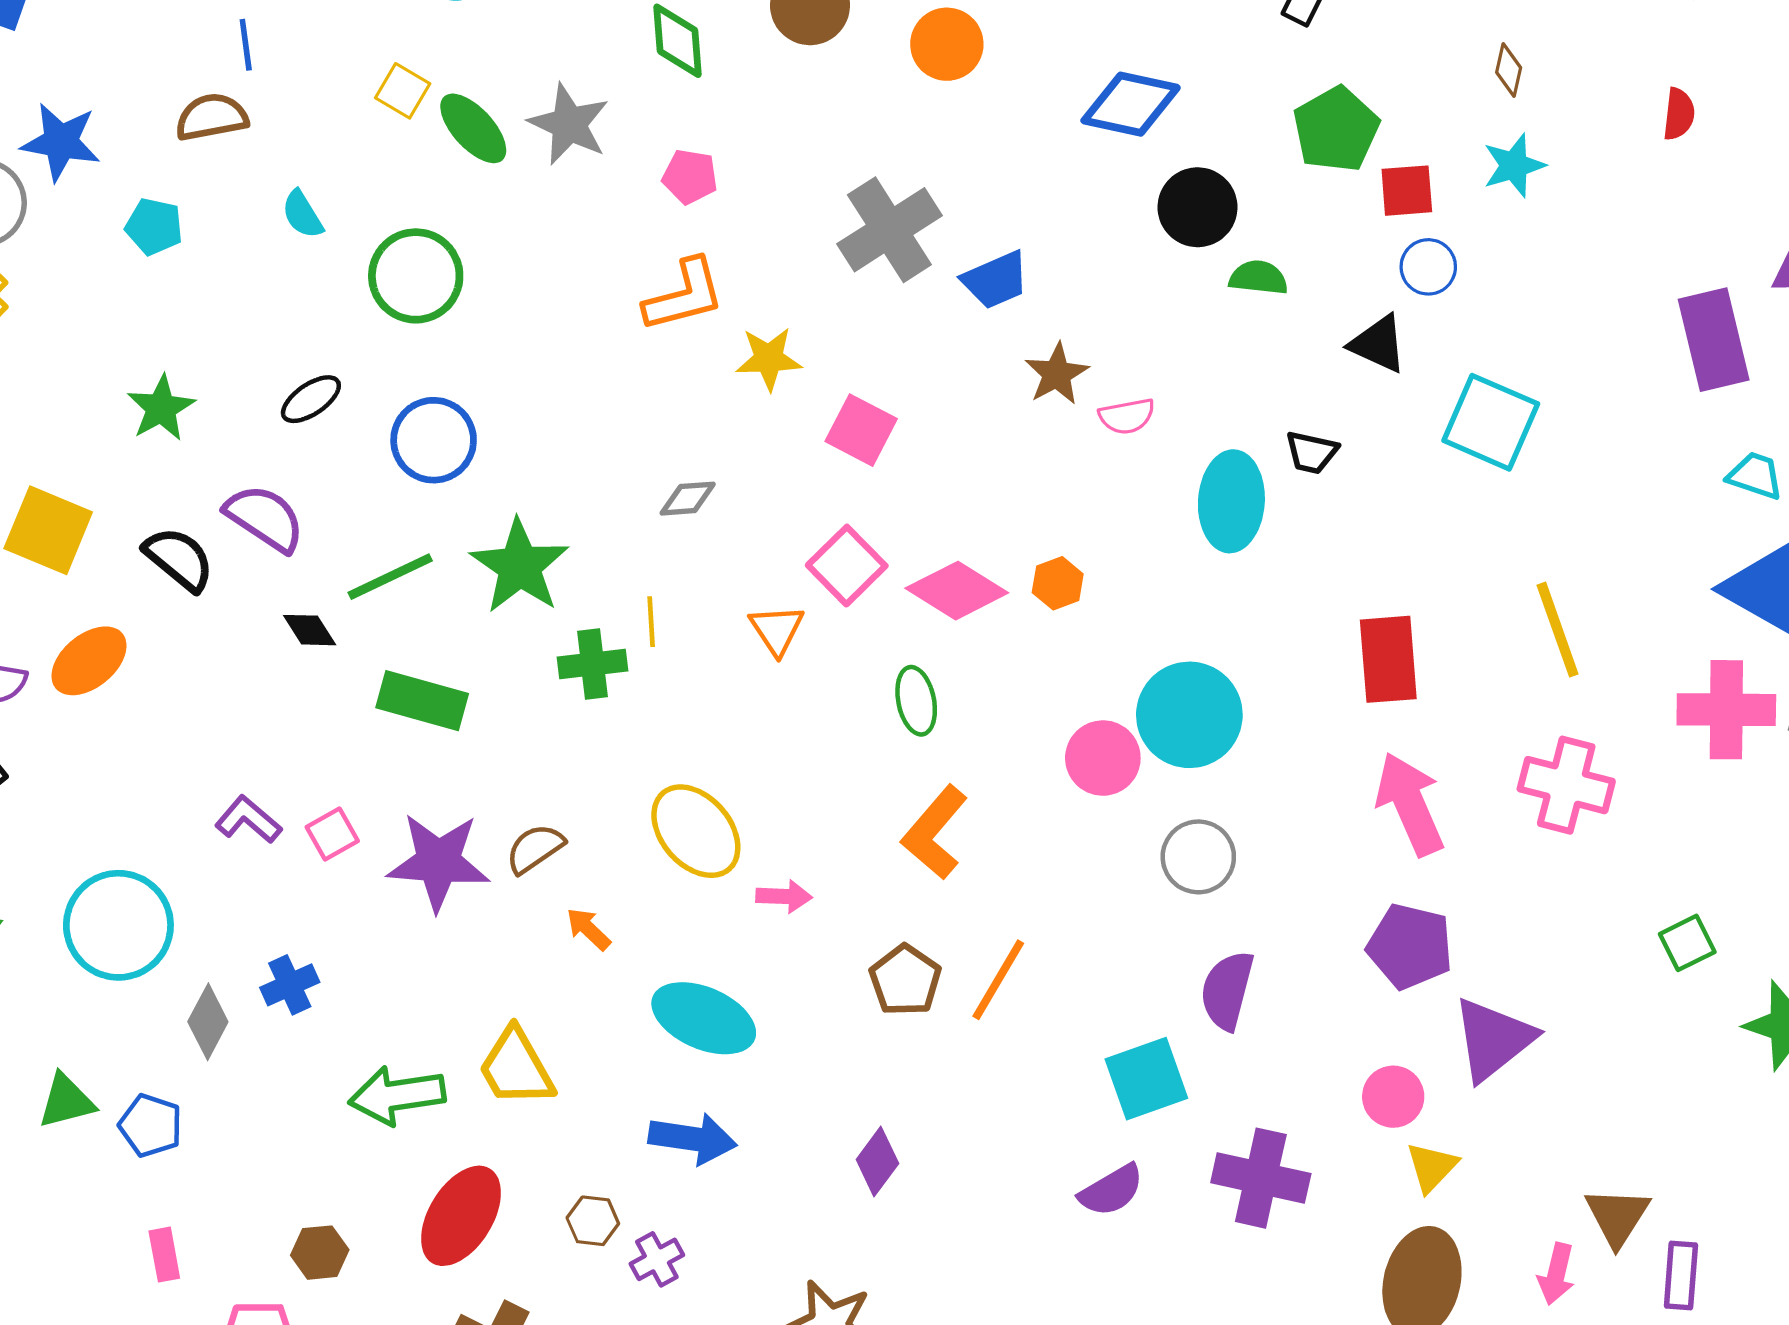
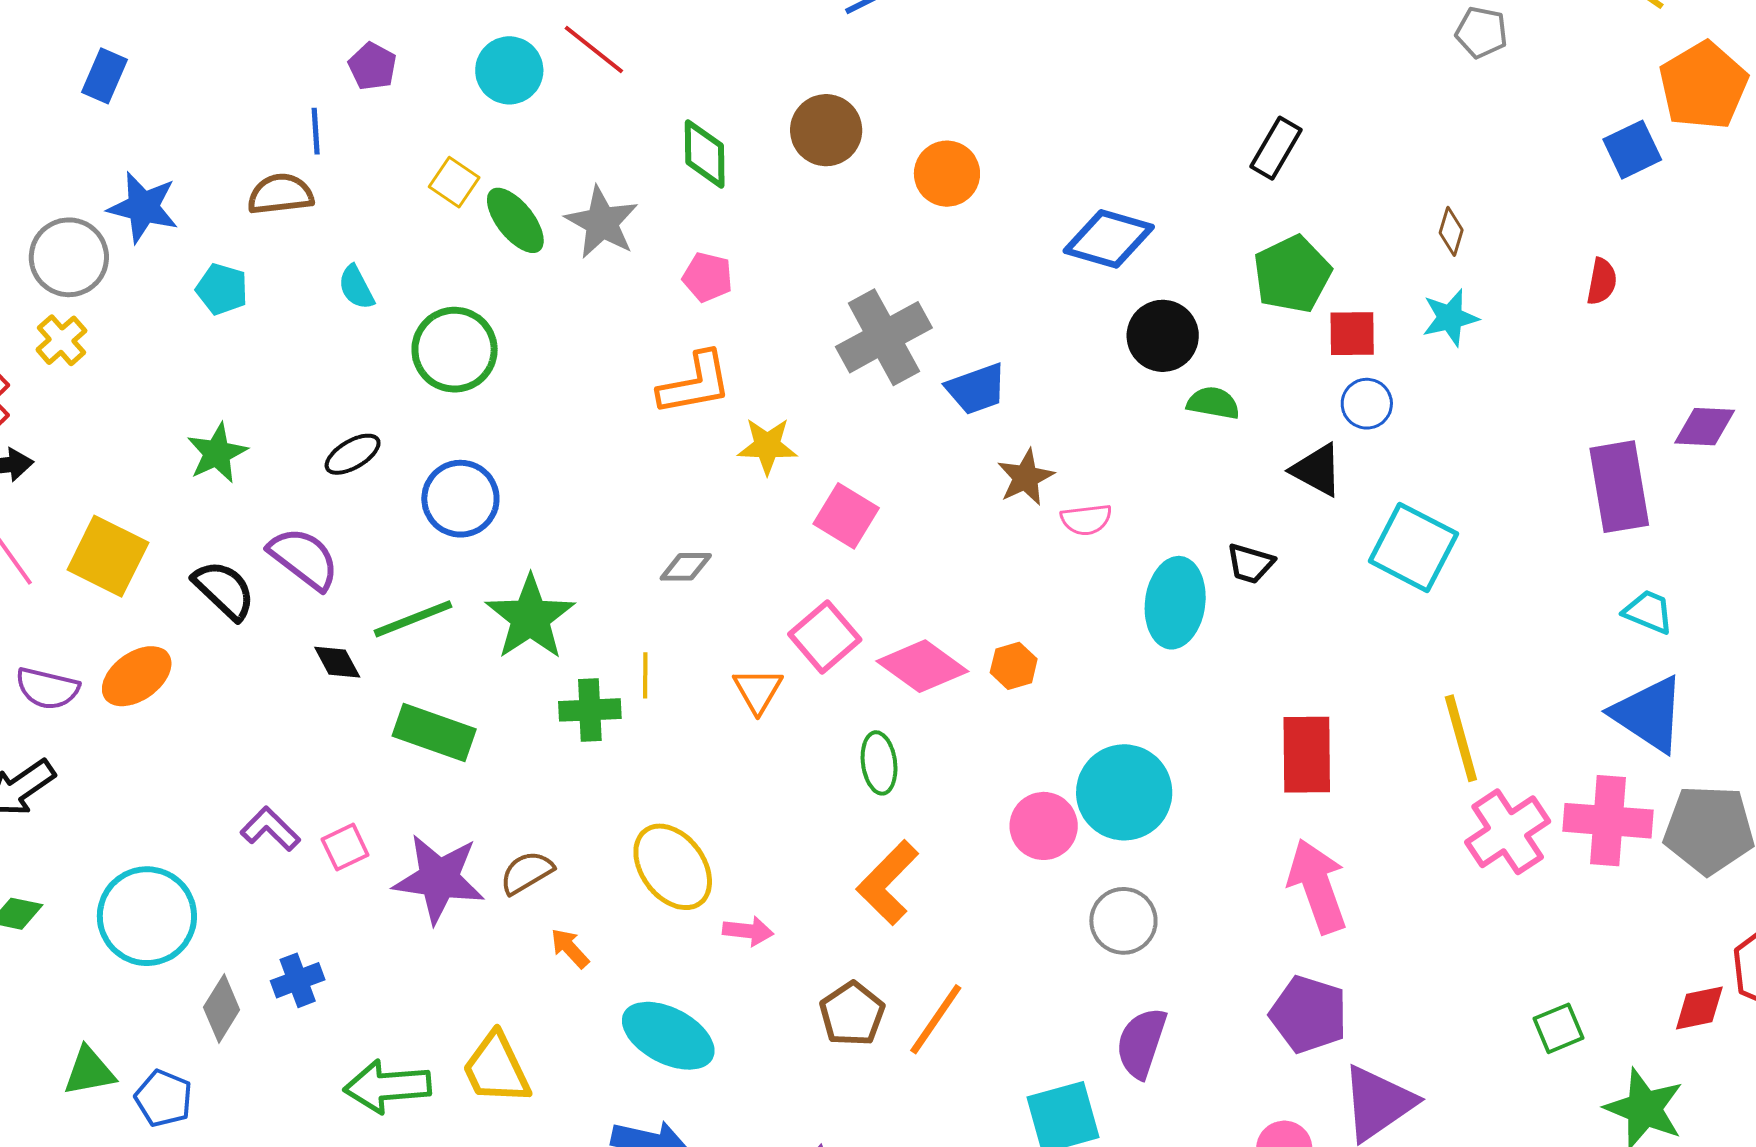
pink cross: (1566, 785) -> (1508, 832), moved, turned 38

